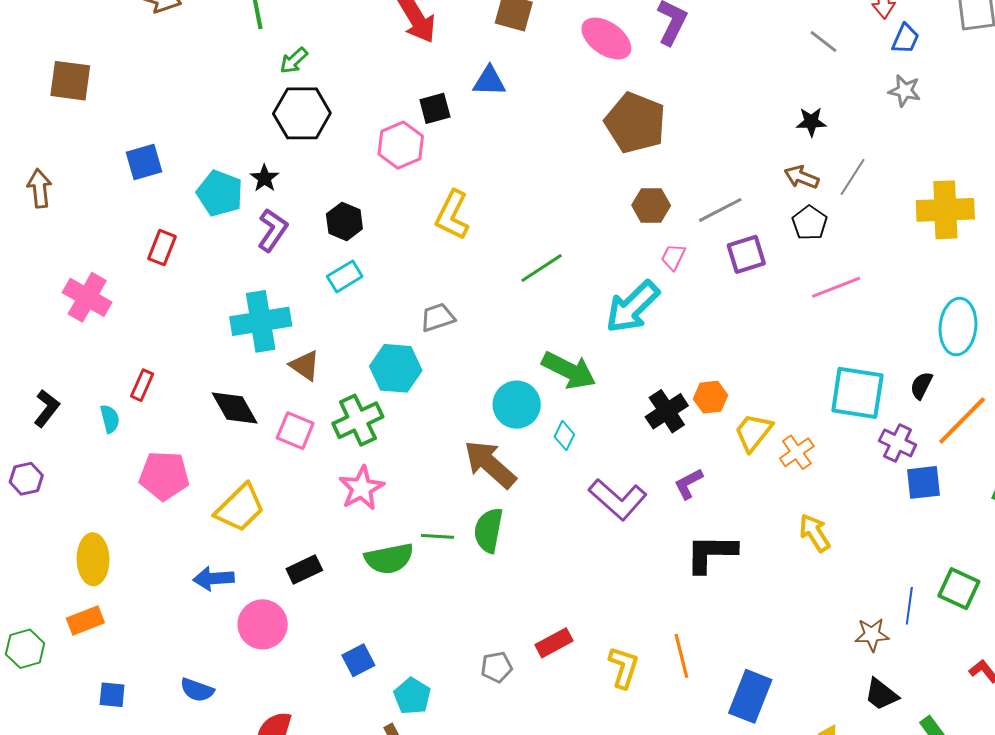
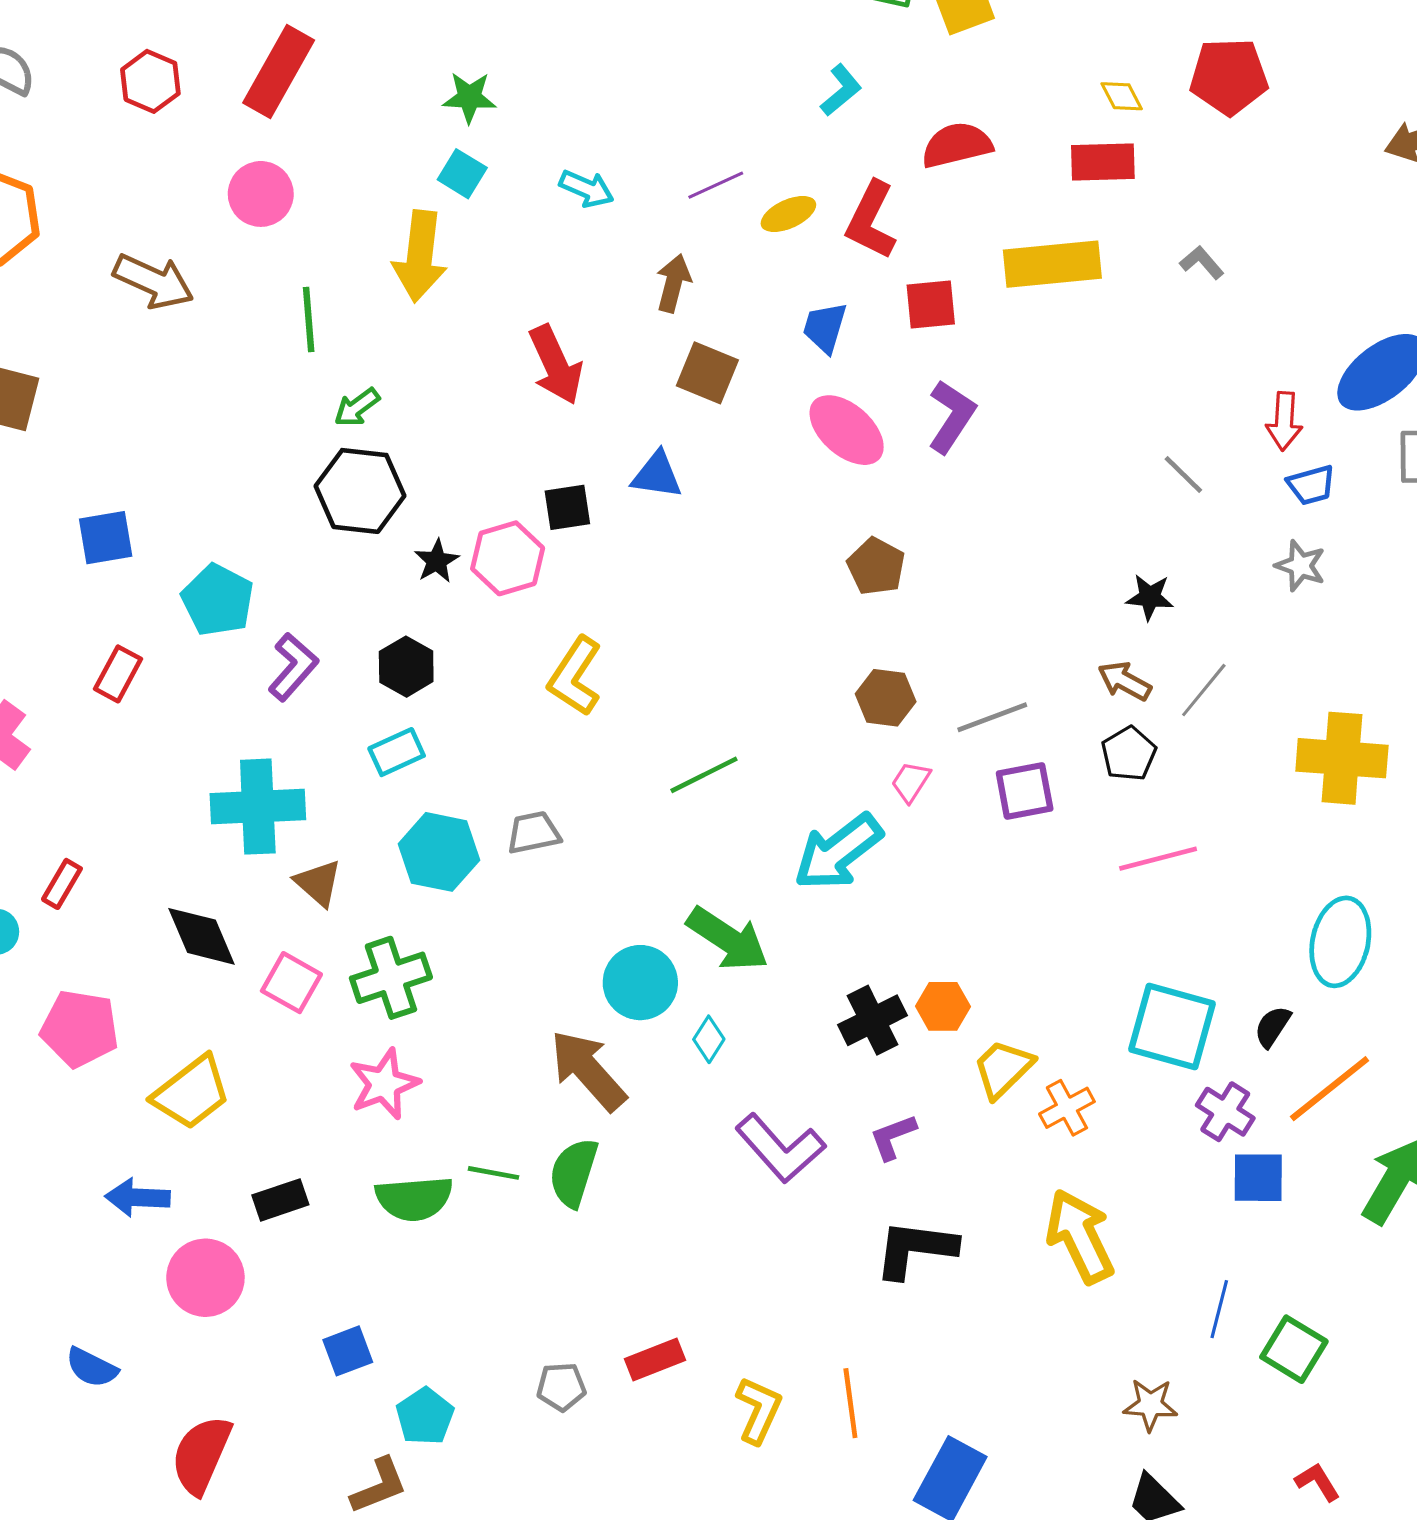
blue trapezoid: (905, 39) -> (1311, 485), turned 44
brown pentagon: (635, 123) -> (876, 566), size x0.6
black star: (264, 178) -> (437, 561), moved
cyan hexagon: (396, 368) -> (439, 852), moved
yellow arrow: (815, 533) -> (1080, 1236), size x1.5
blue line: (909, 606) -> (1219, 1309), moved

